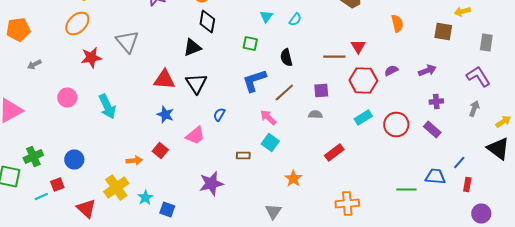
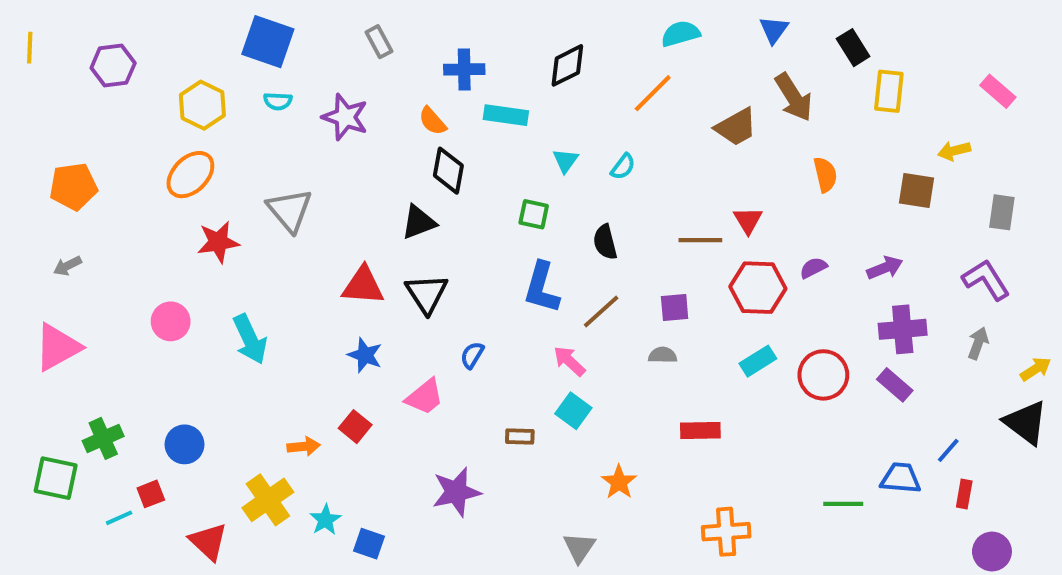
gray arrow: (34, 64) -> (67, 266), moved
blue L-shape: (254, 80) -> (542, 288), turned -56
purple cross: (436, 102) -> (903, 329), size x1.6
red rectangle: (334, 152) -> (700, 430), turned 36

